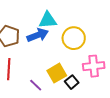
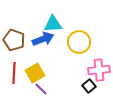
yellow square: (57, 73) -> (35, 73), moved
black square: (72, 82) -> (89, 86), moved

